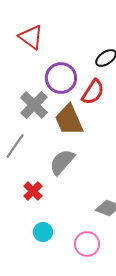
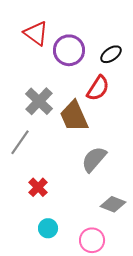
purple circle: (61, 78) -> (69, 50), moved
gray semicircle: (62, 162) -> (94, 159), moved

